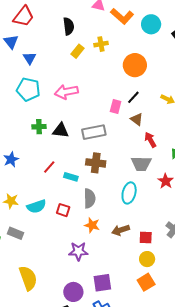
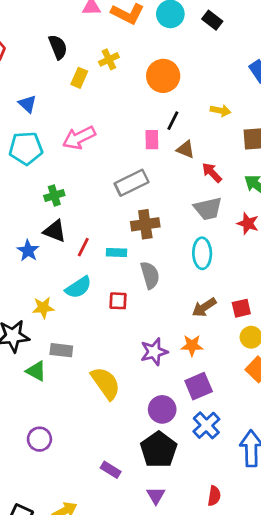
blue triangle: (30, 58) -> (27, 104), moved
black triangle: (61, 130) -> (55, 231), moved, turned 30
cyan semicircle: (36, 206) -> (78, 287), moved
orange star: (92, 225) -> (192, 345), moved
yellow semicircle: (28, 278) -> (106, 383), moved

